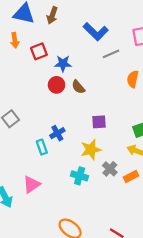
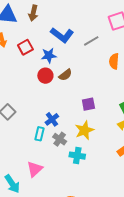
blue L-shape: (96, 32) -> (62, 35), moved
brown semicircle: (78, 87) -> (65, 75), turned -80
cyan rectangle: (42, 147) -> (39, 134), turned 40
gray cross: (110, 169) -> (60, 139), moved

